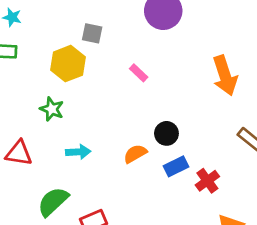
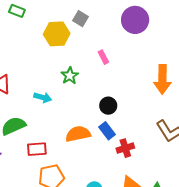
green star: (52, 109) -> (70, 76), moved
orange semicircle: (135, 154) -> (78, 134), moved, size x1.4
blue rectangle: (176, 166) -> (107, 131), turned 60

